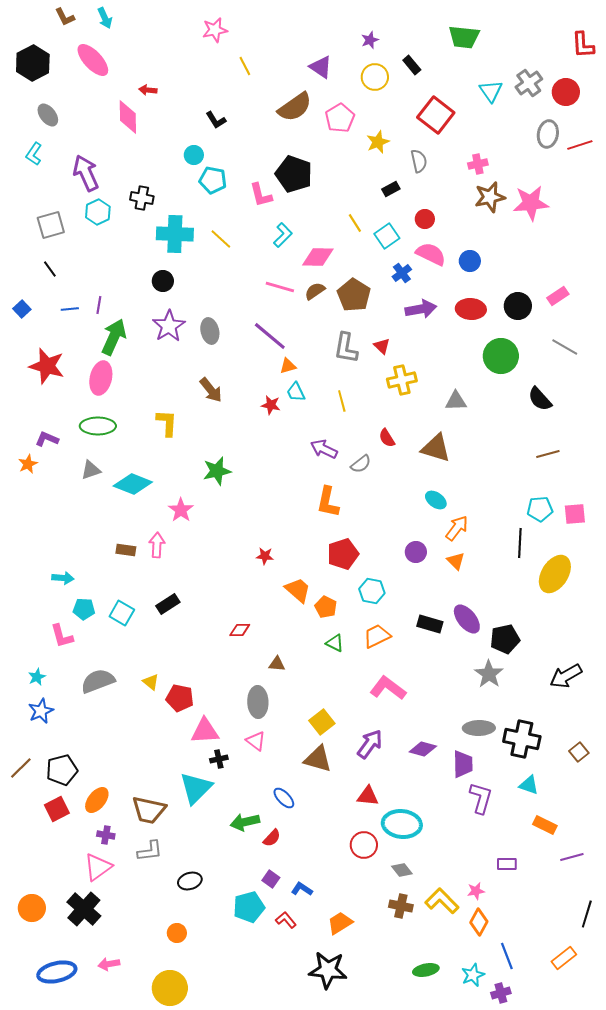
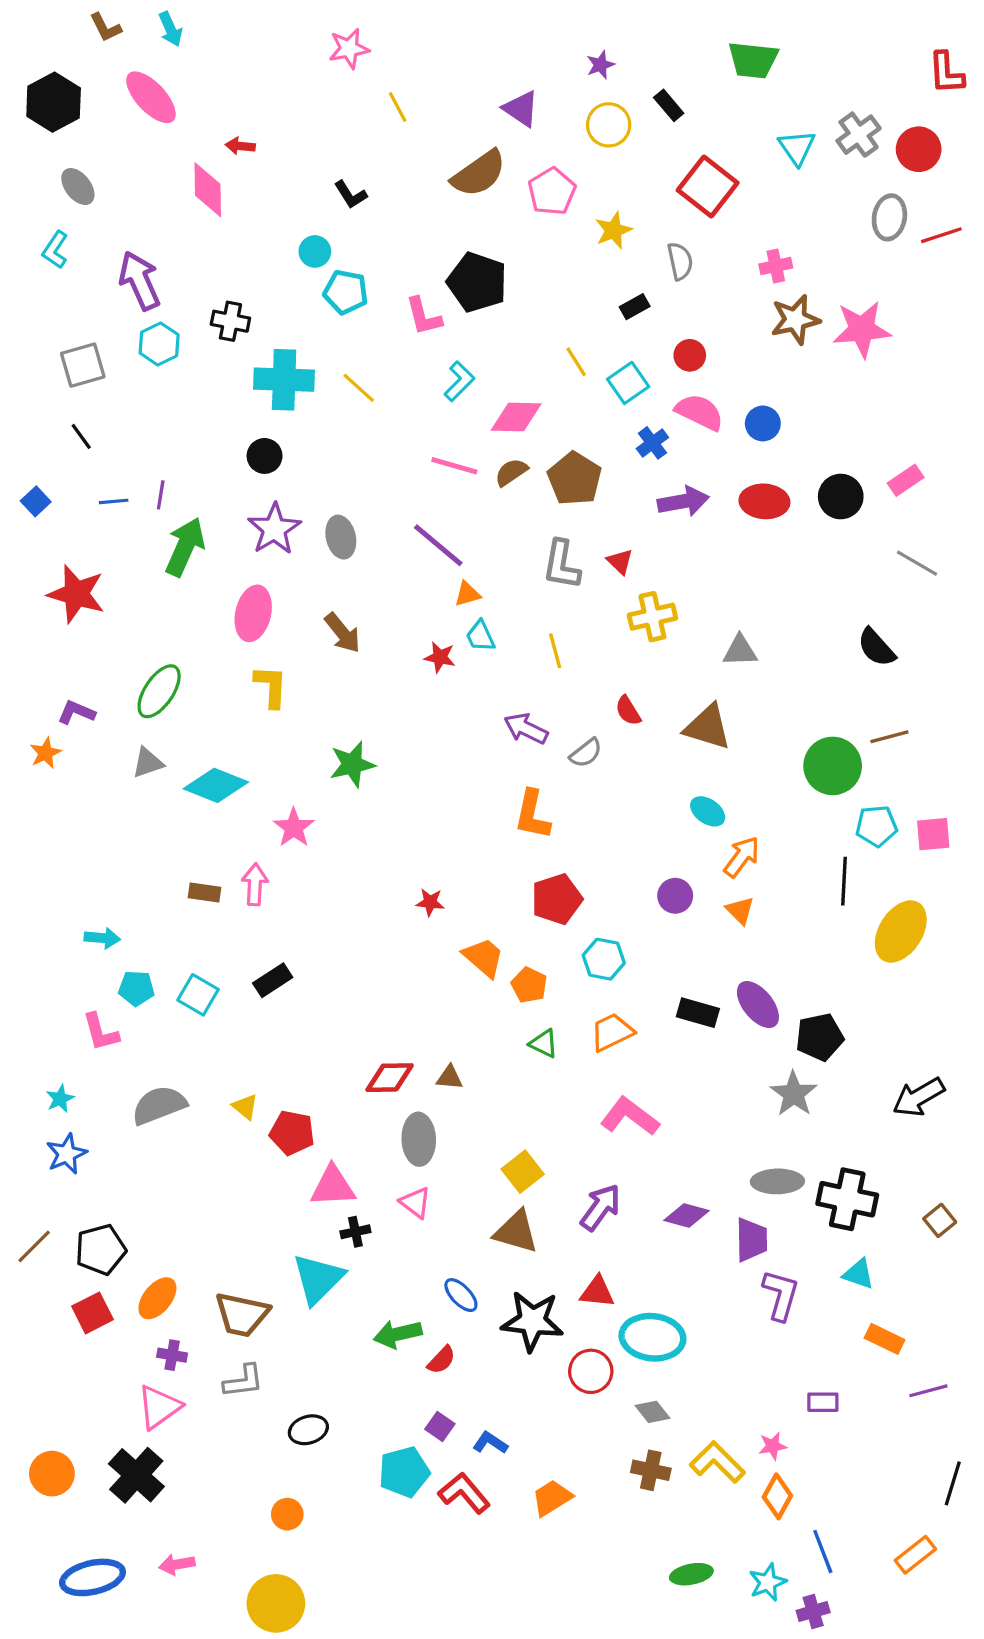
green circle: (501, 356) -> (833, 766), moved
pink ellipse: (101, 378) -> (253, 613), moved
green ellipse: (98, 426) -> (159, 691), turned -56
red diamond: (240, 630) -> (390, 1078), moved, size x1.4
red L-shape: (286, 920) -> (464, 1493), size x1.5
black star: (328, 970) -> (532, 1321), moved

